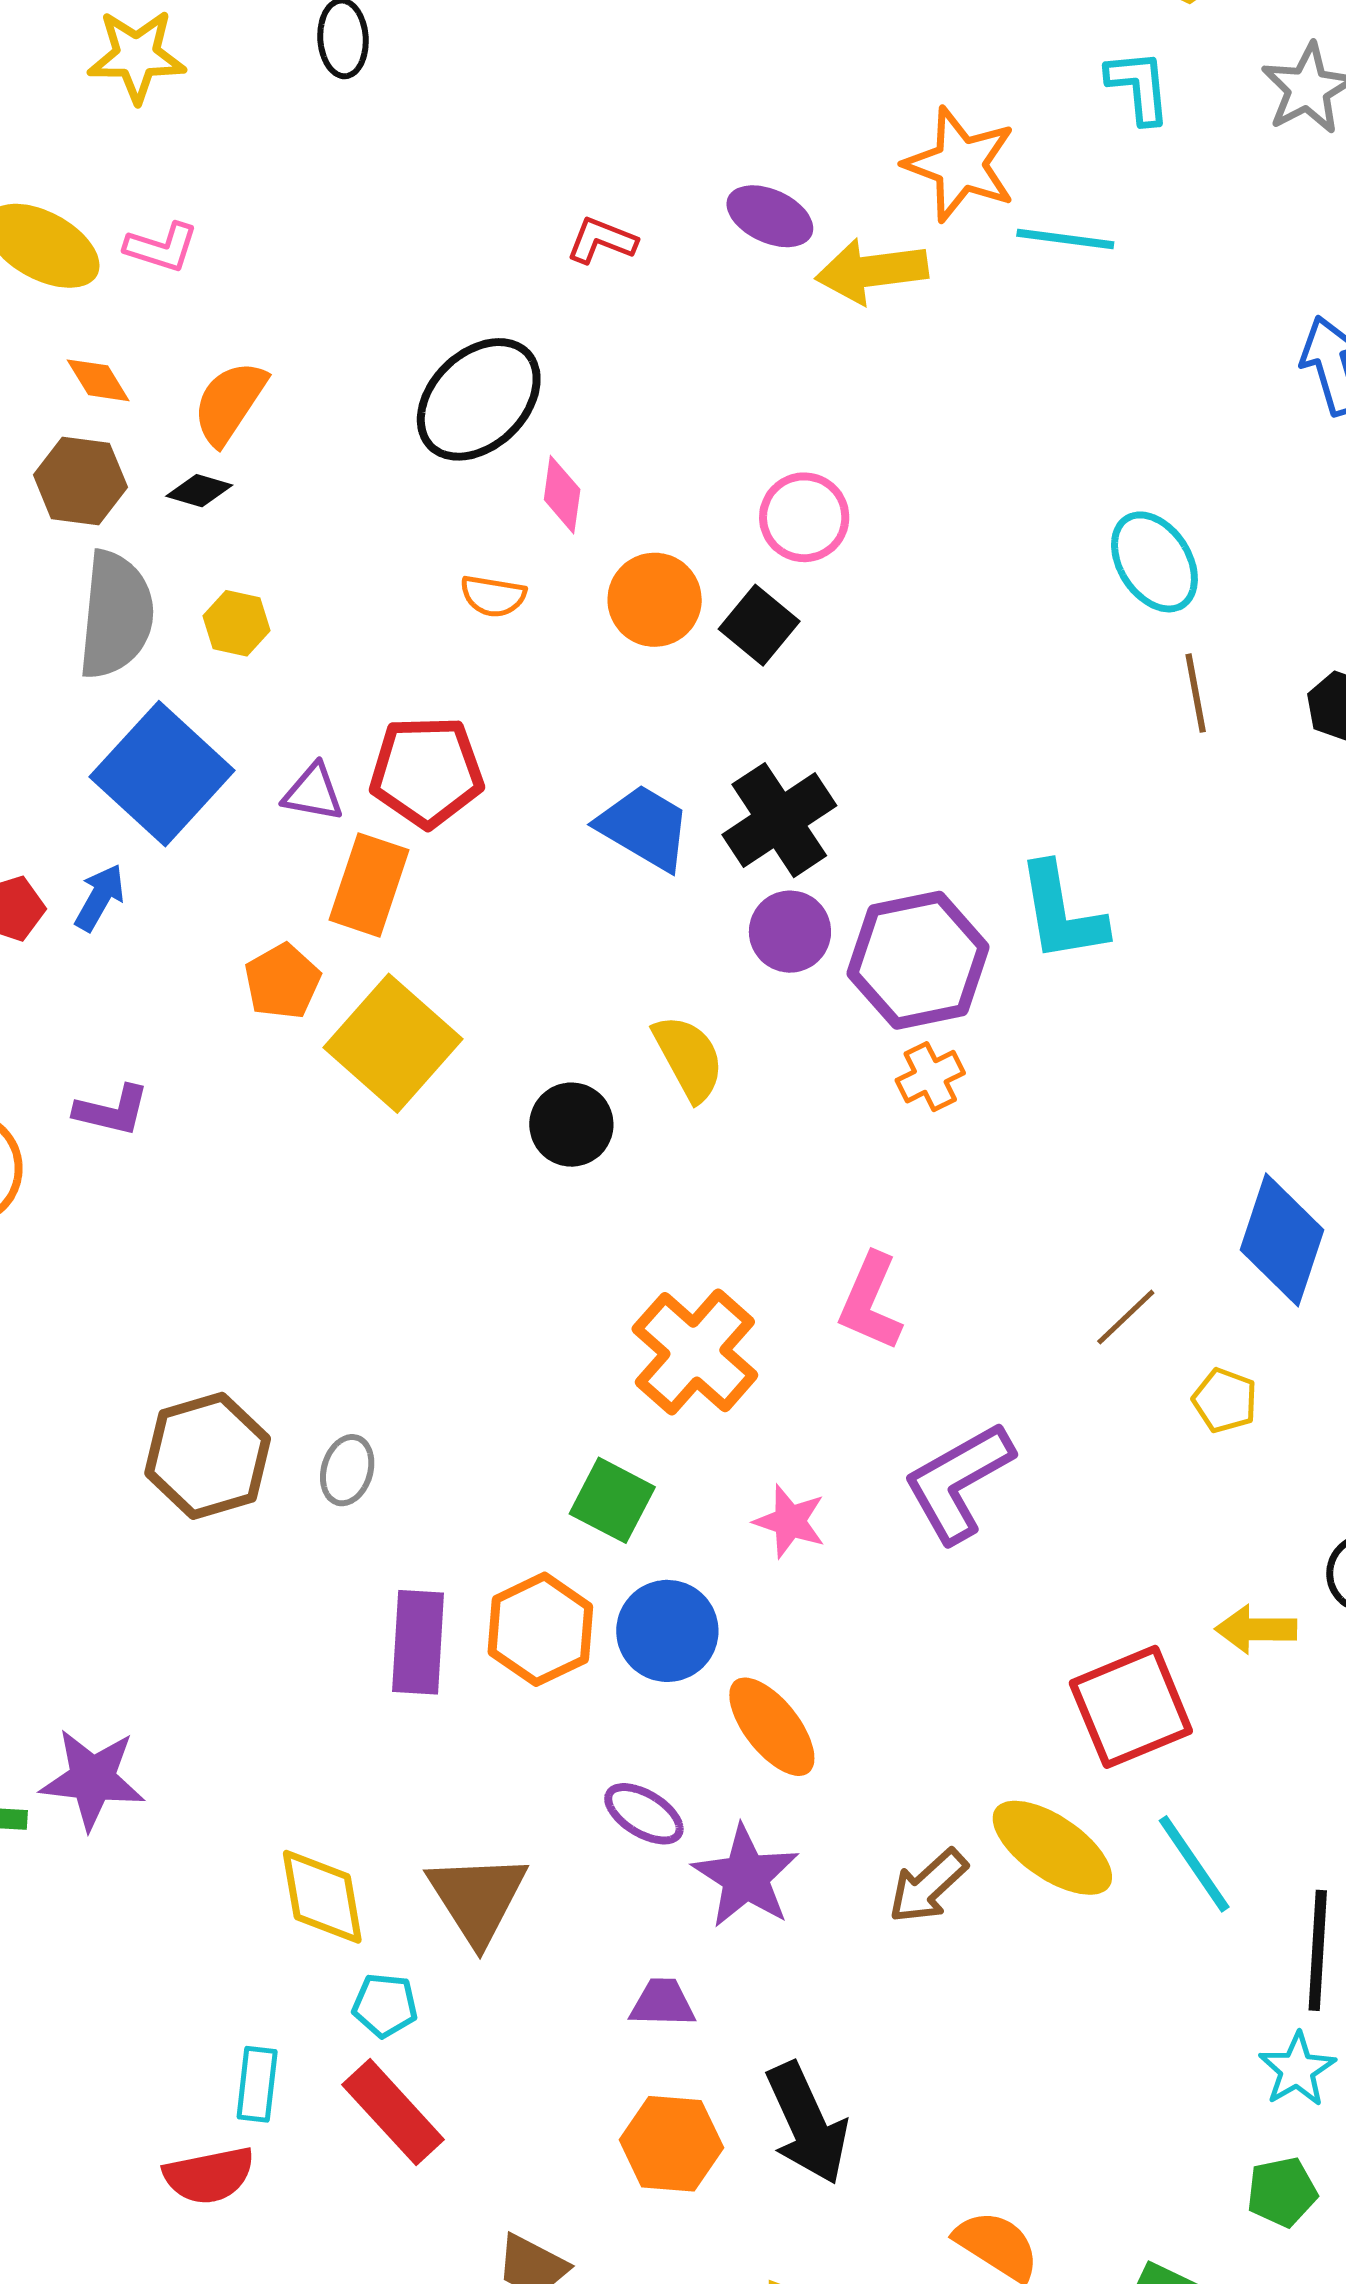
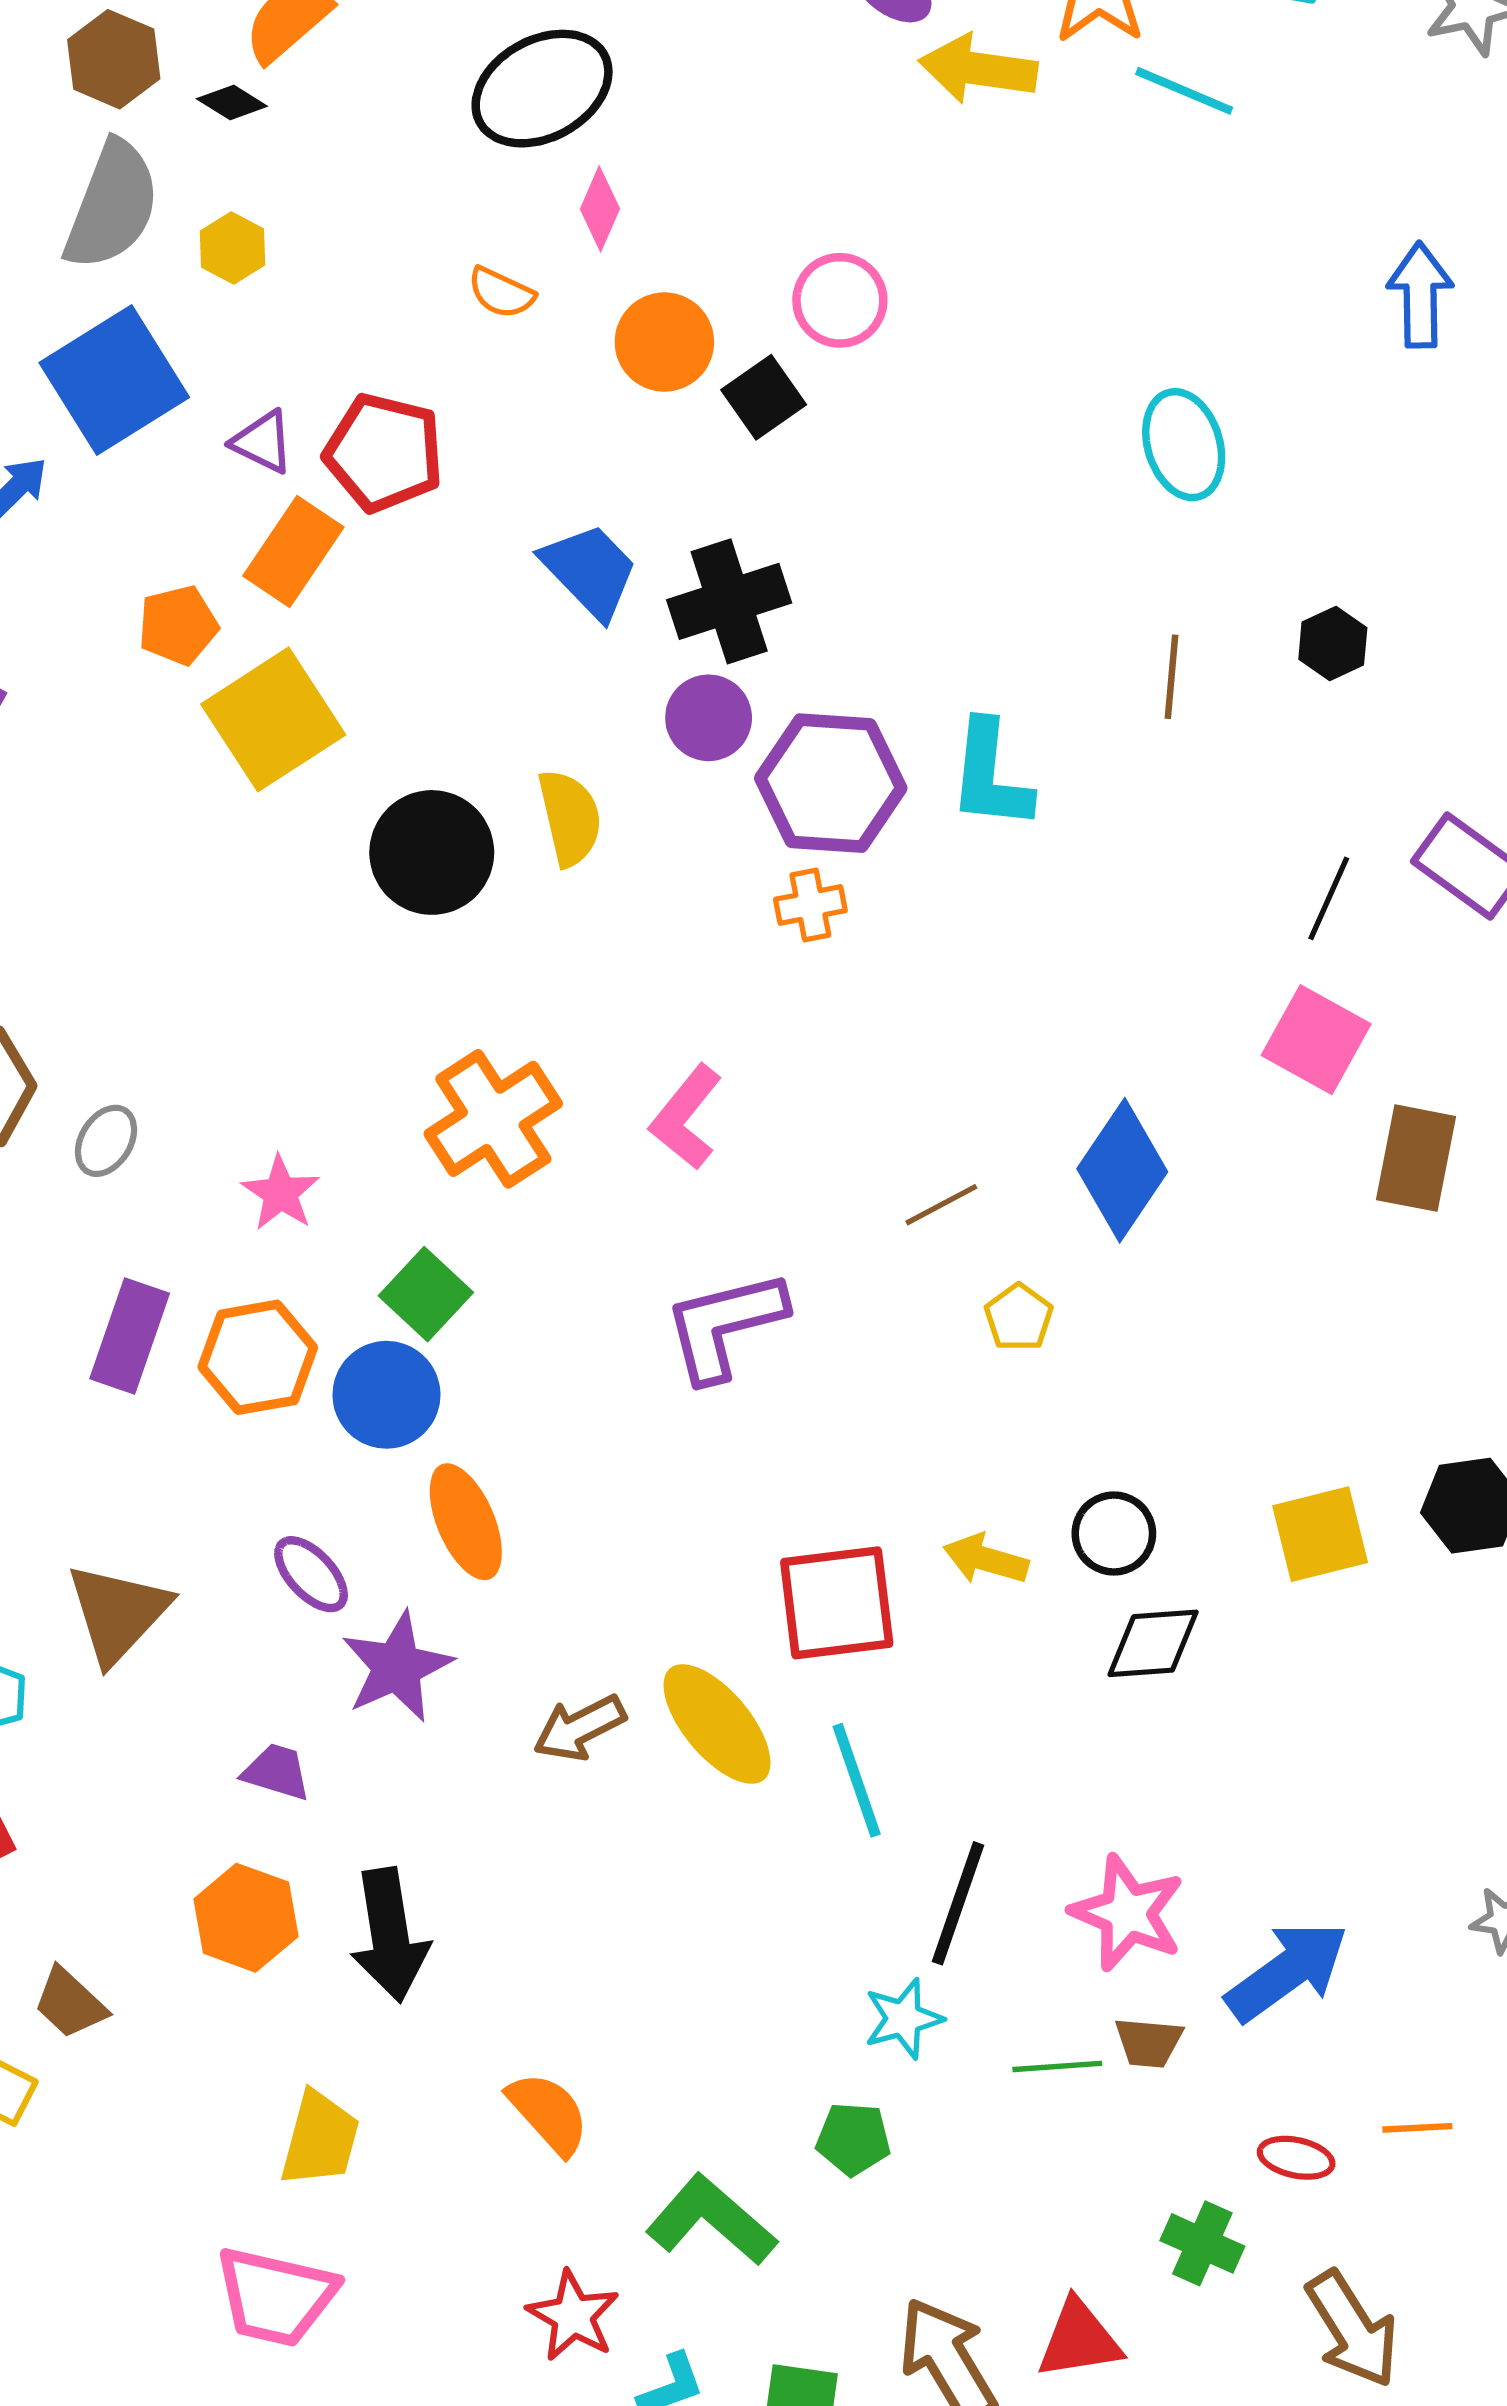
brown line: (1196, 693) -> (1172, 677), moved
black circle: (571, 1125) -> (432, 852), size x1.4
green square: (612, 1500) -> (426, 1294), moved
pink star: (790, 1521) -> (281, 1193), moved

